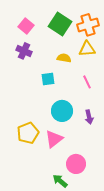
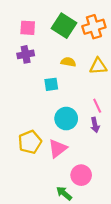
pink square: (26, 26) -> (28, 28), turned -35
yellow triangle: (87, 49) -> (98, 66), moved
purple cross: (24, 51) -> (26, 54), turned -35
pink line: (87, 82) -> (97, 106), moved

